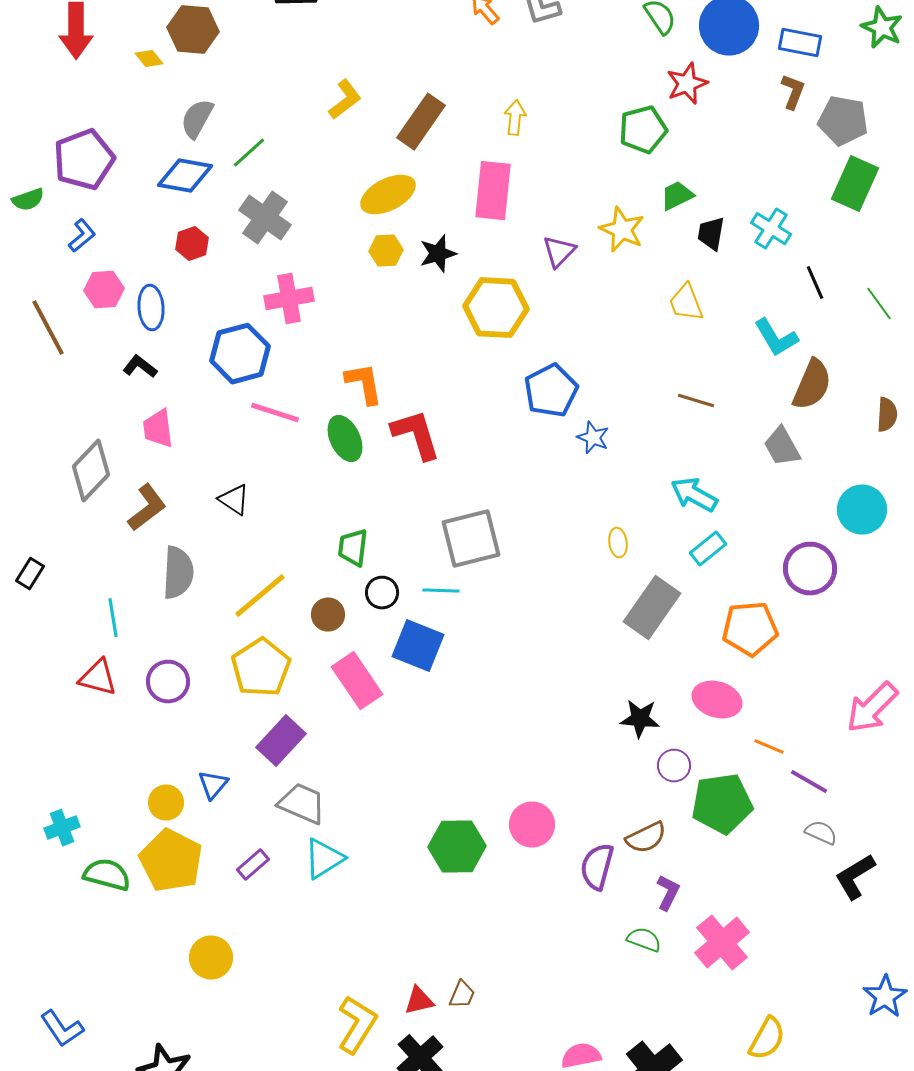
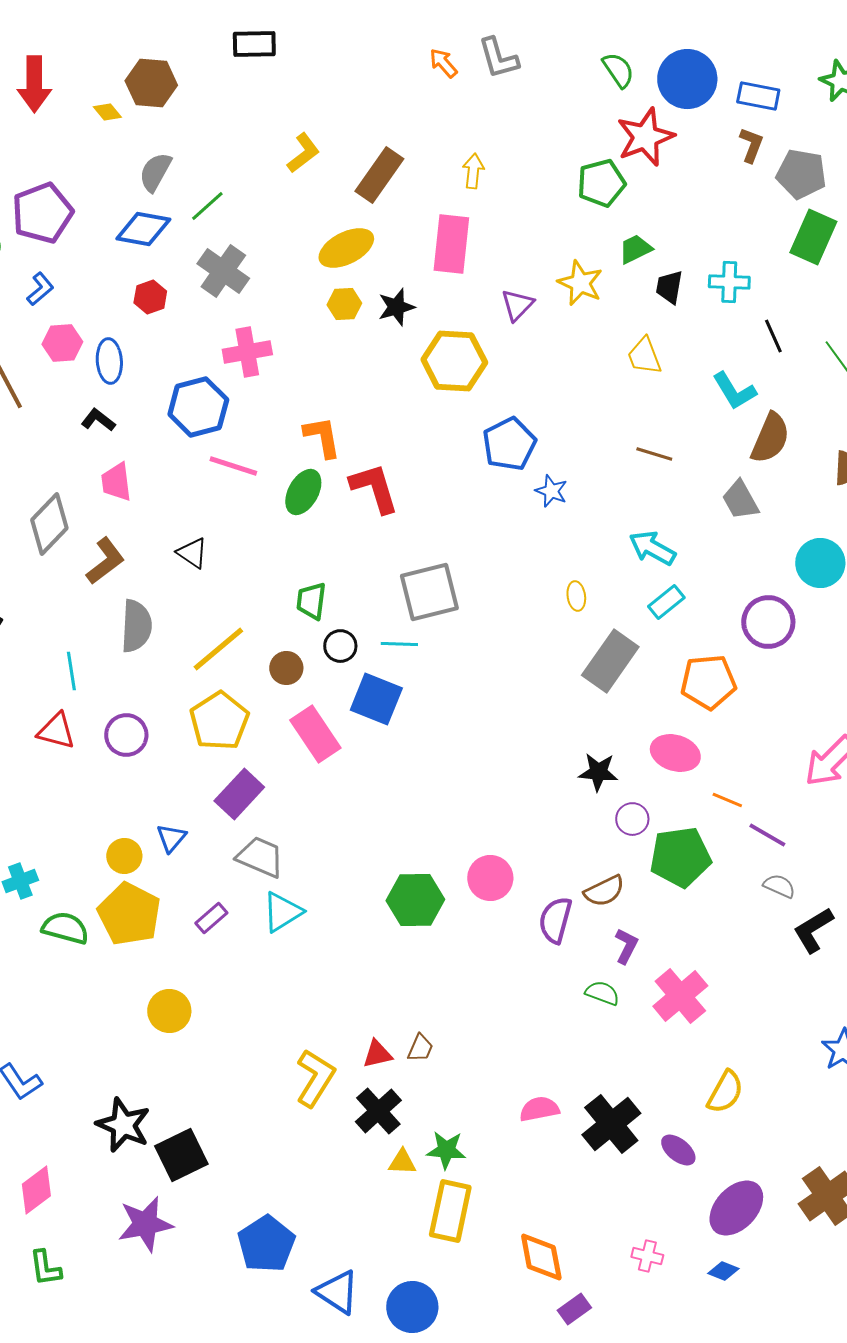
red star: (687, 84) -> (645, 137), size x1.4
cyan cross: (771, 229) -> (729, 282), turned -30
green ellipse: (345, 439) -> (303, 492), turned 54

